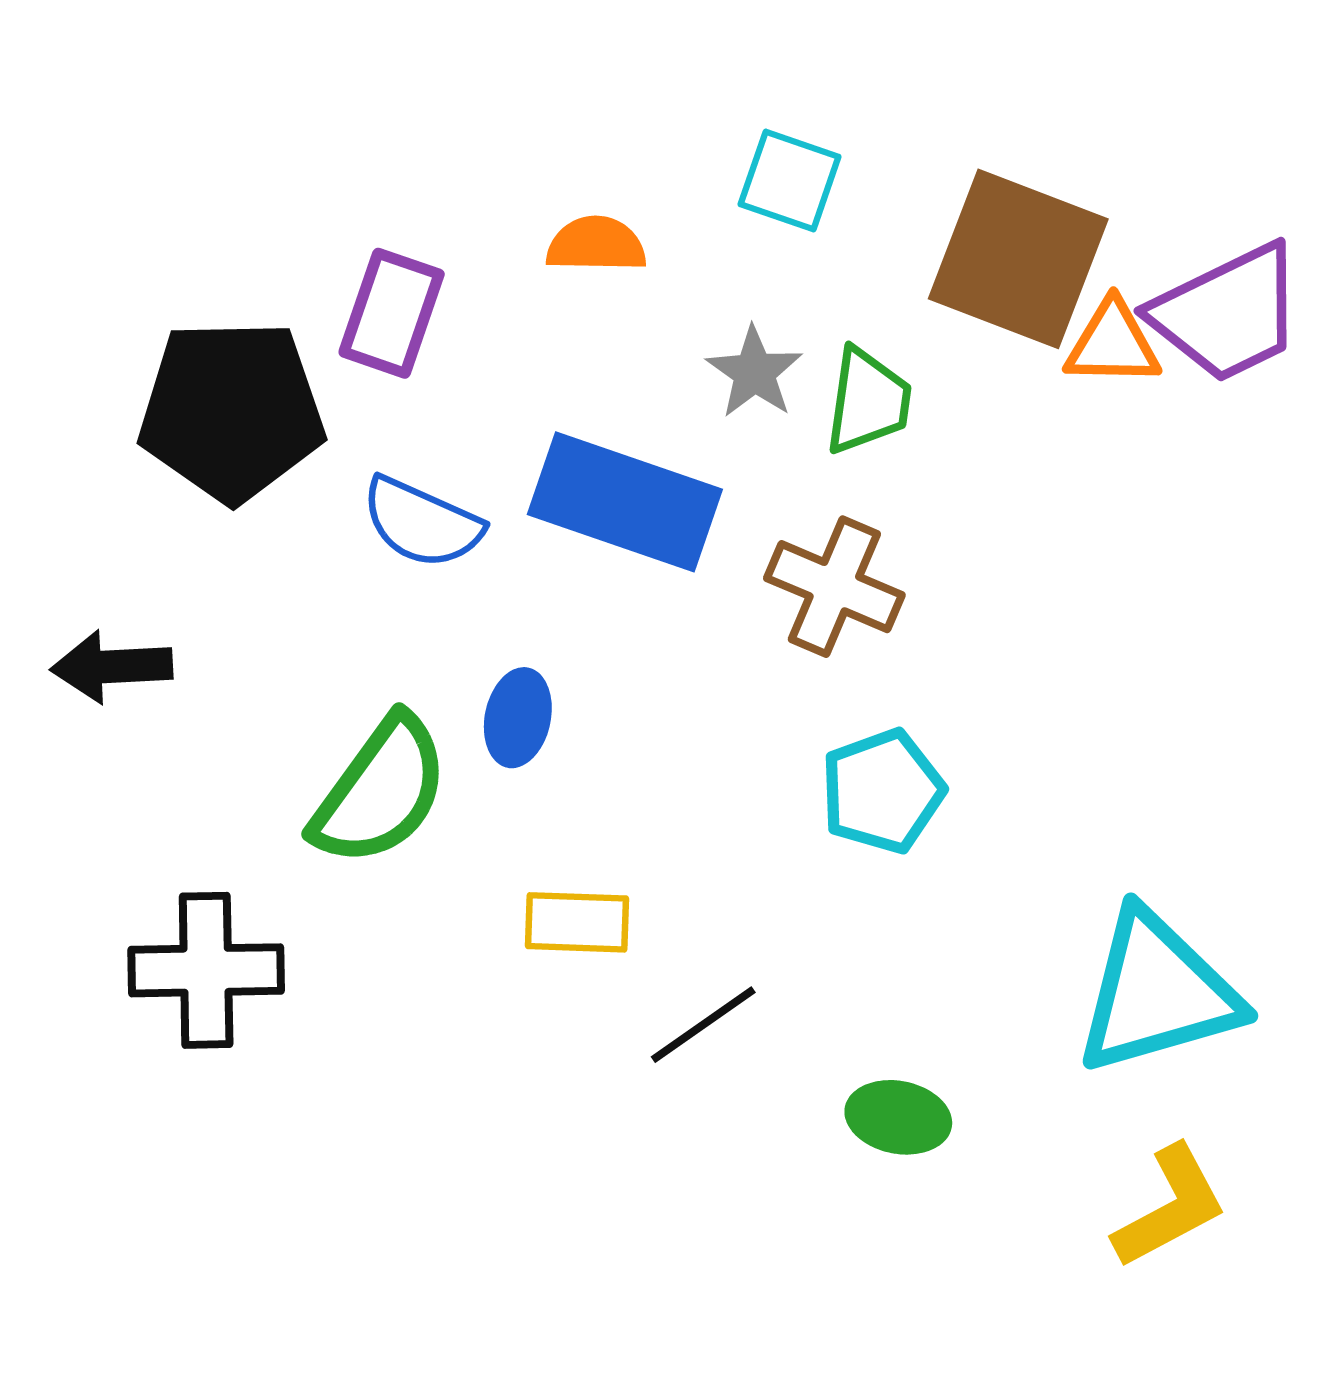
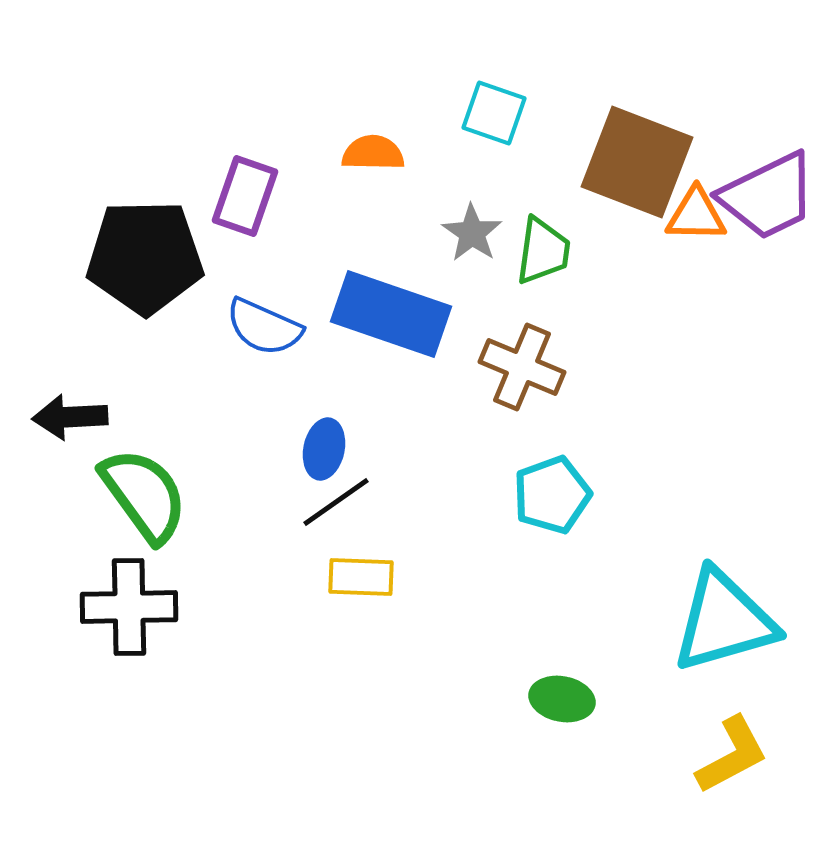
green semicircle: (380, 791) -> (144, 495), moved, turned -72
black line: (703, 1025) -> (336, 502), moved

